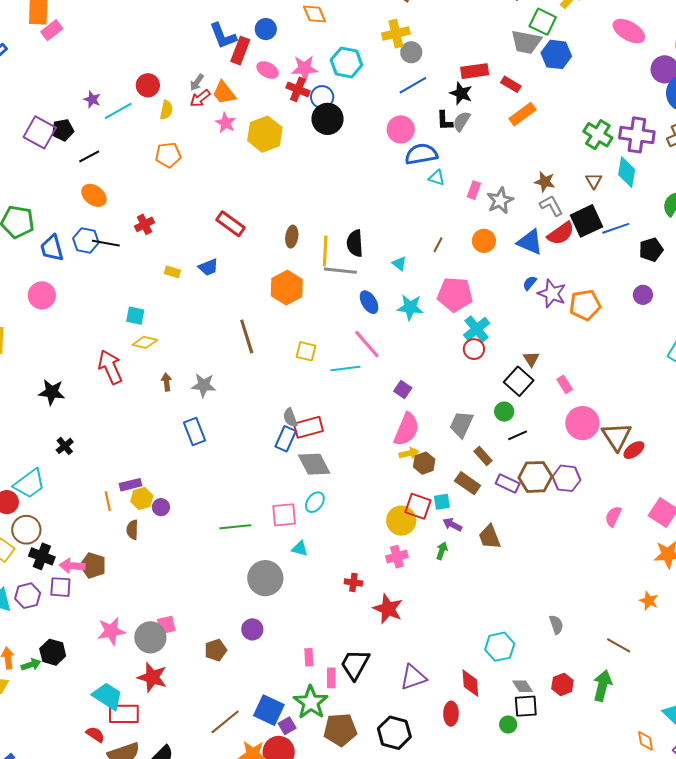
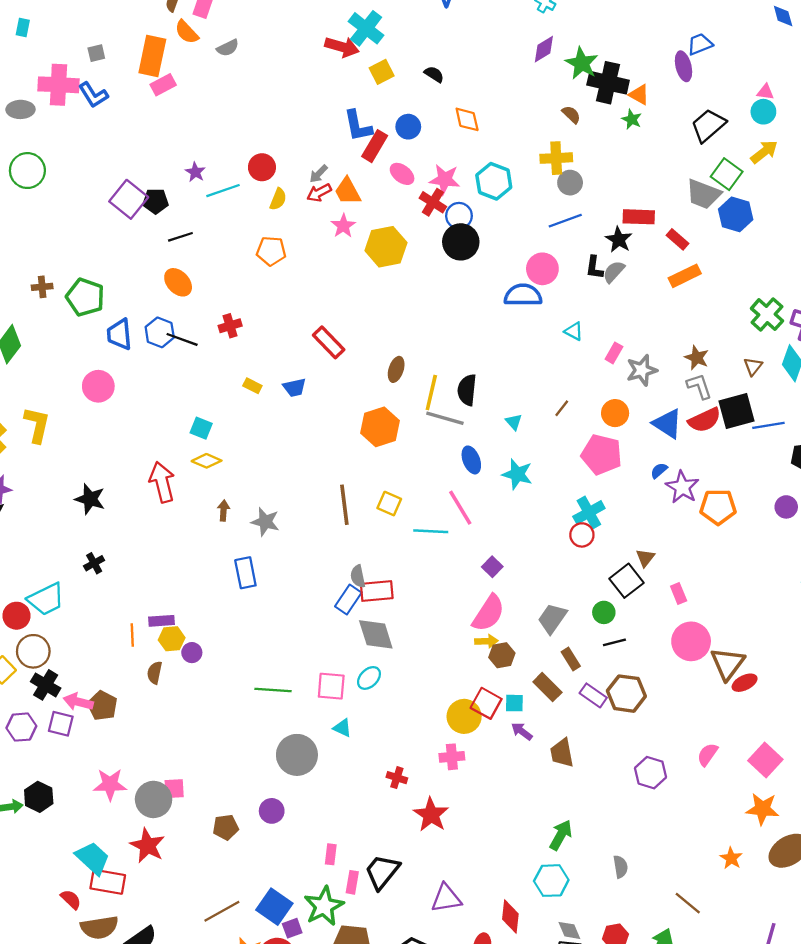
blue semicircle: (421, 154) -> (523, 295), moved
pink pentagon: (455, 294) -> (602, 454), moved
brown line: (247, 336) -> (344, 505), moved
purple hexagon: (566, 478) -> (651, 773), moved
green arrow: (442, 551) -> (561, 835), moved, size x1.5

